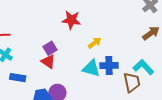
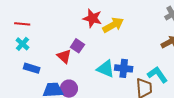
yellow arrow: (95, 43) -> (113, 25), moved, size x1.5
purple square: (50, 48) -> (77, 46), moved, turned -32

